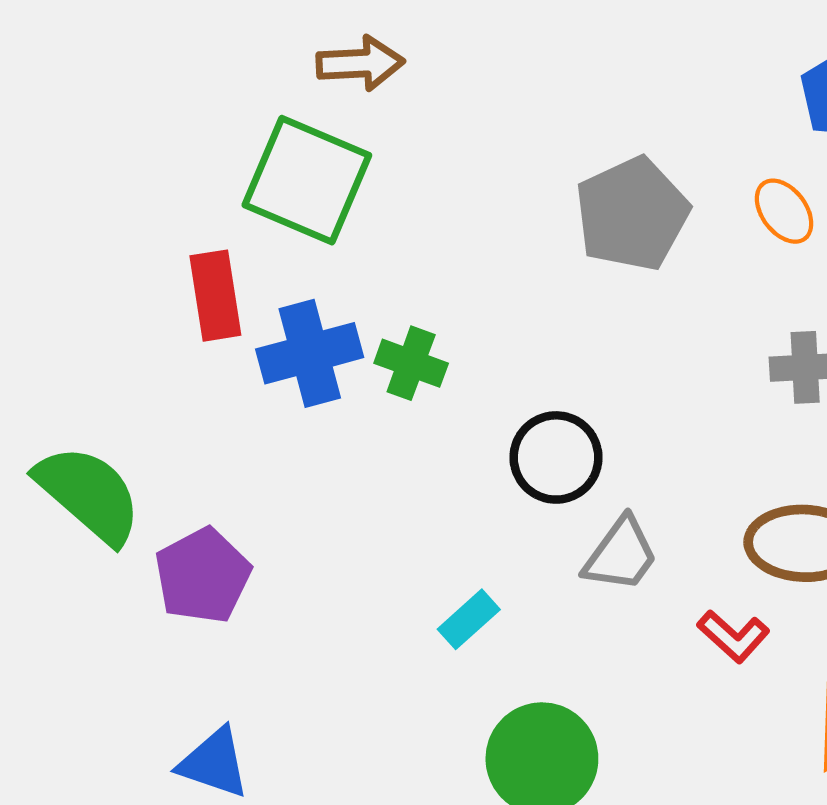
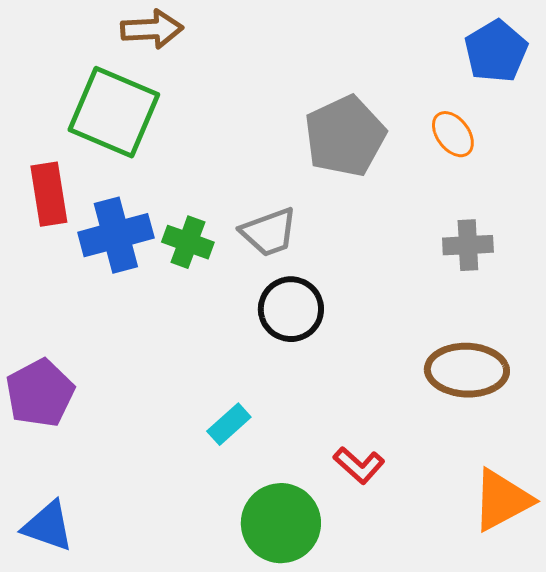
gray trapezoid: (621, 555) -> (269, 232), moved, turned 34
red L-shape: (733, 636) -> (359, 465), moved

